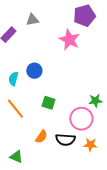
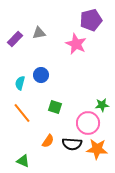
gray triangle: (32, 20) -> (39, 33), moved
orange star: (90, 145) -> (97, 149), size x1.5

